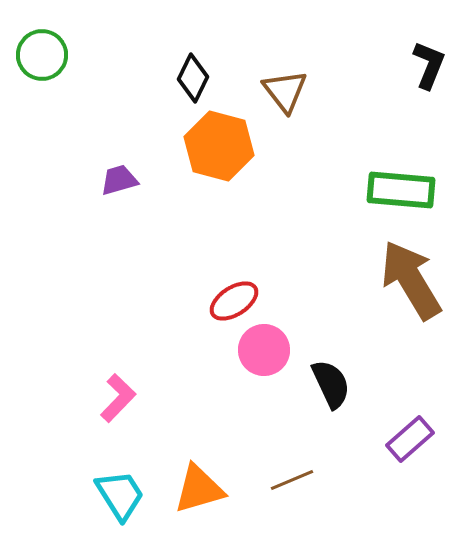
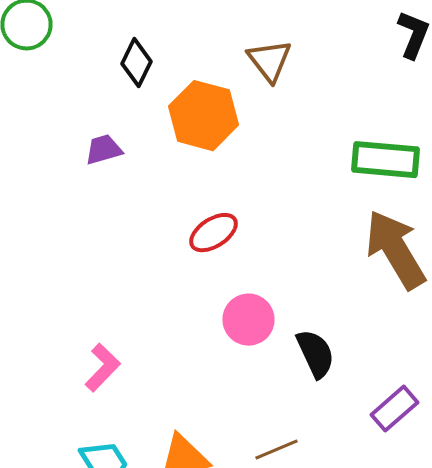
black diamond: (193, 78) -> (136, 63), moved
red ellipse: (234, 301) -> (214, 233), moved

